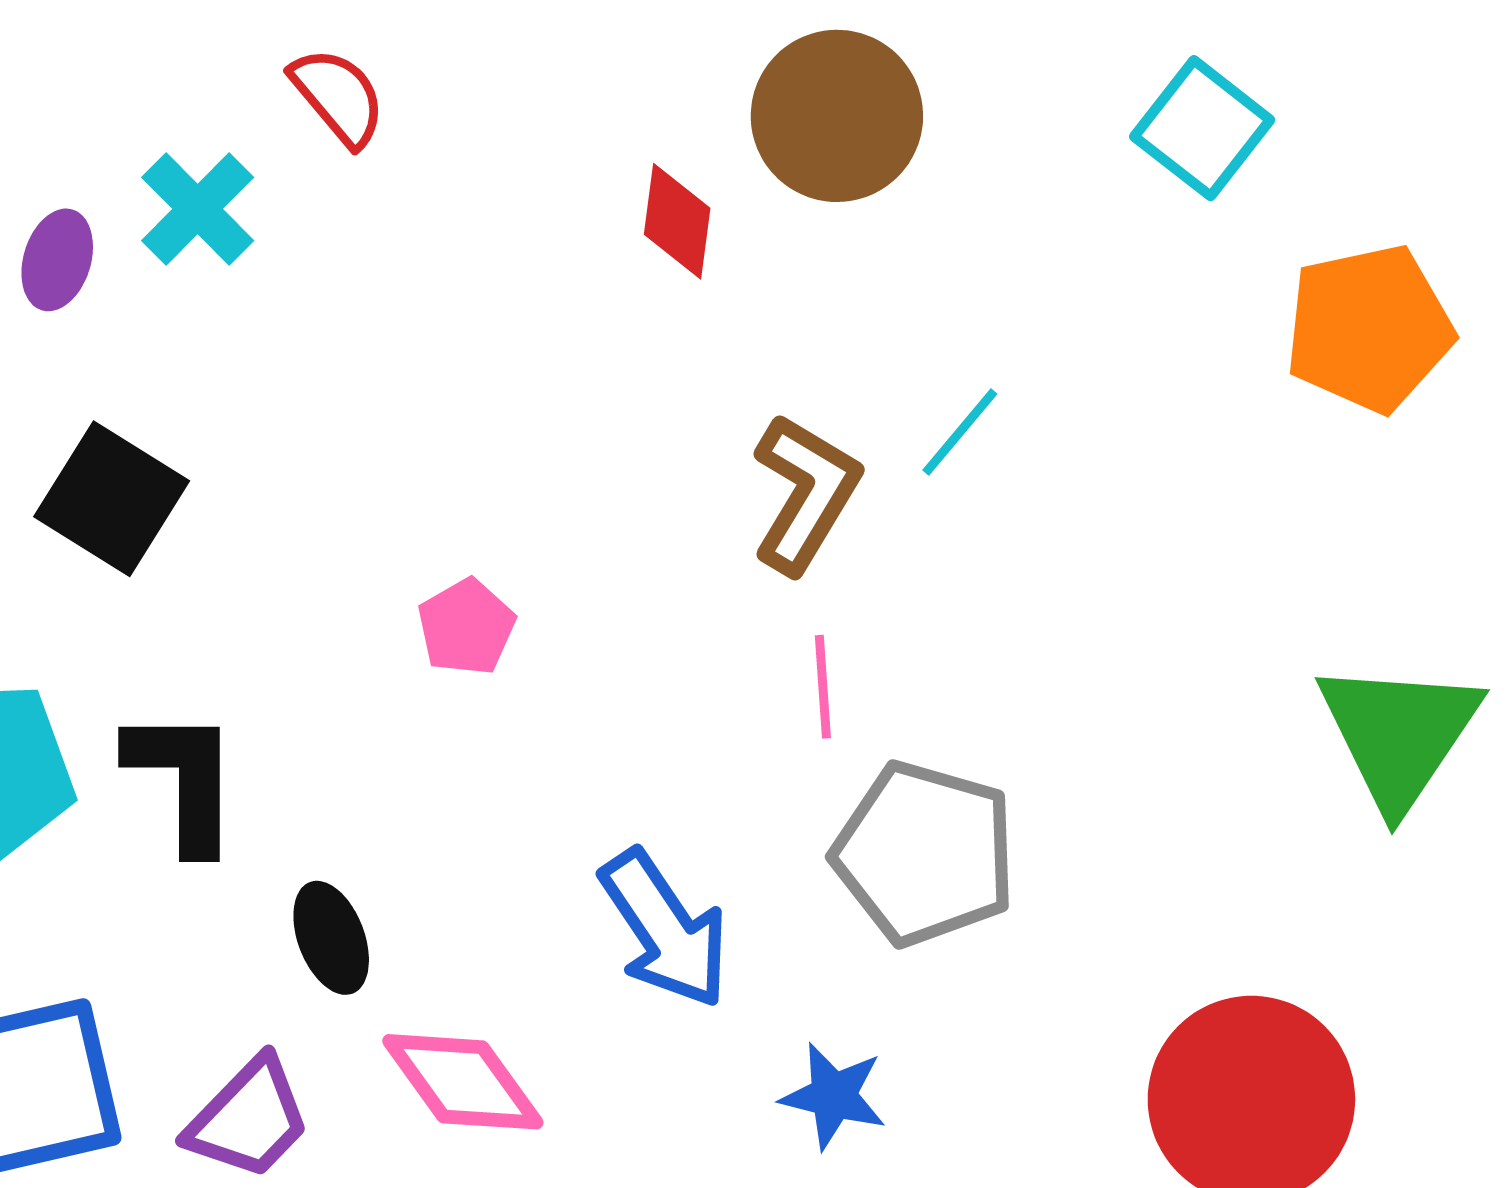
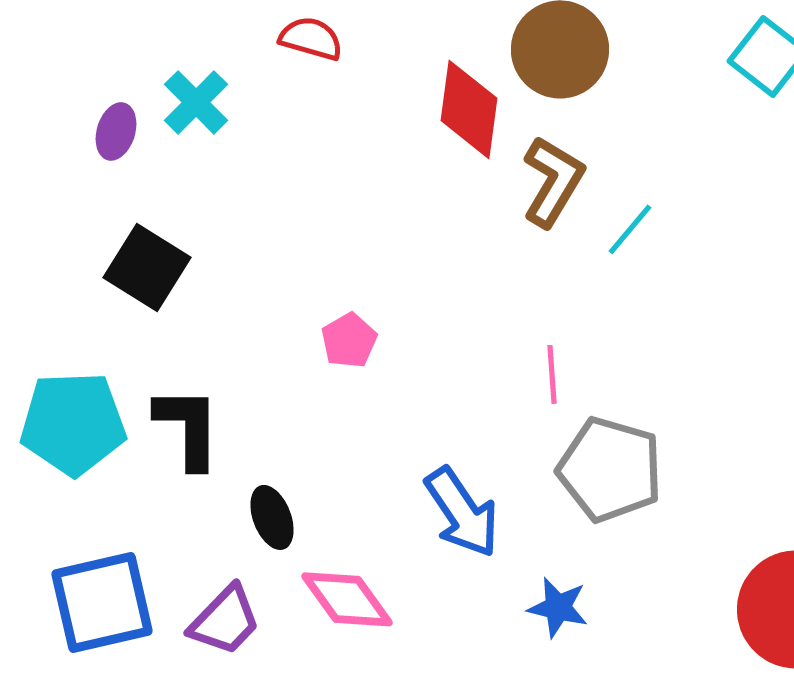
red semicircle: (338, 97) -> (311, 38), moved, turned -34
red diamond: (677, 221) -> (469, 109), size x1.5
brown L-shape: (805, 493) -> (553, 181), moved

